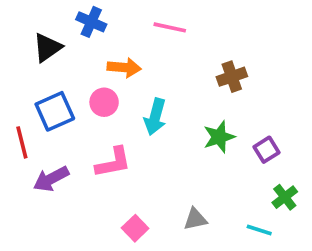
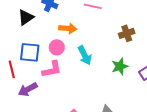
blue square: (55, 111) -> (30, 52), turned 30
cyan arrow: (155, 117) -> (85, 55), turned -42
pink L-shape: (113, 162) -> (52, 69), moved

